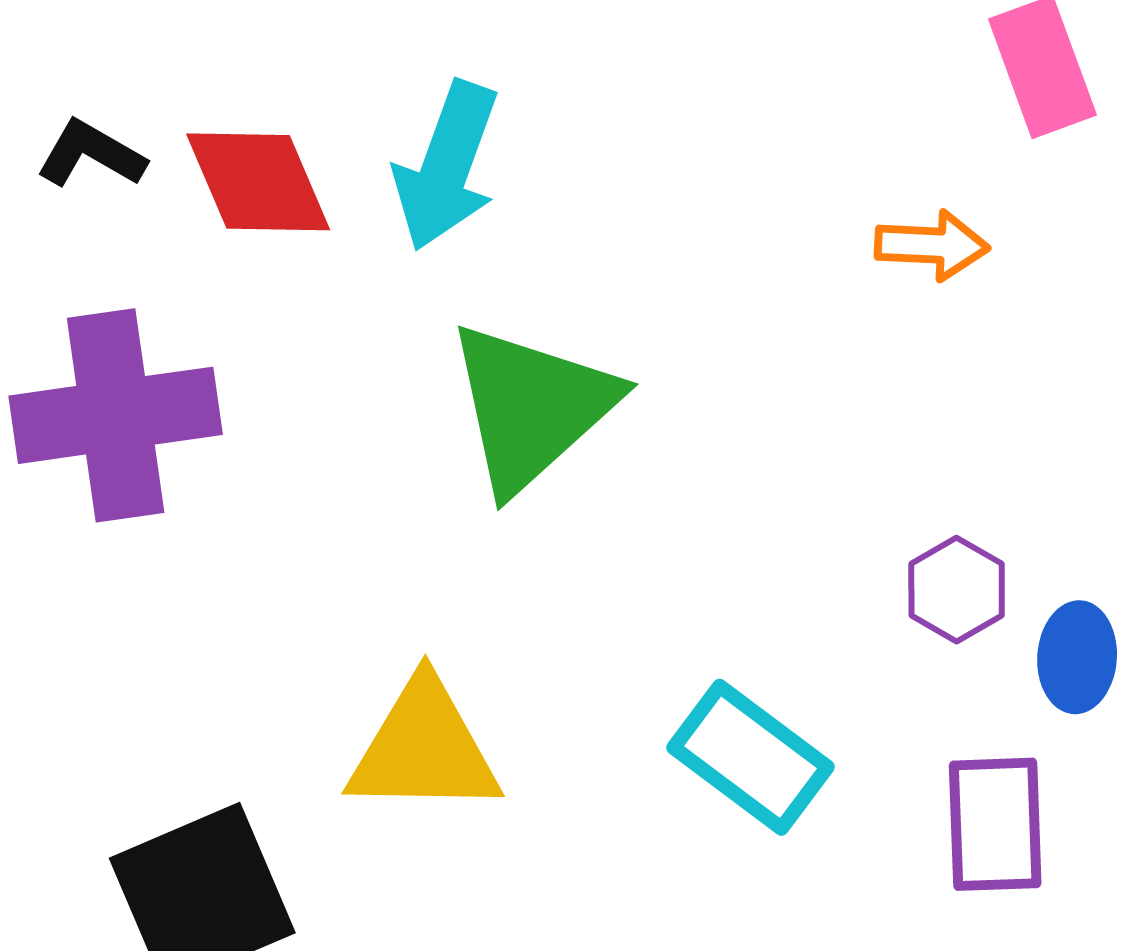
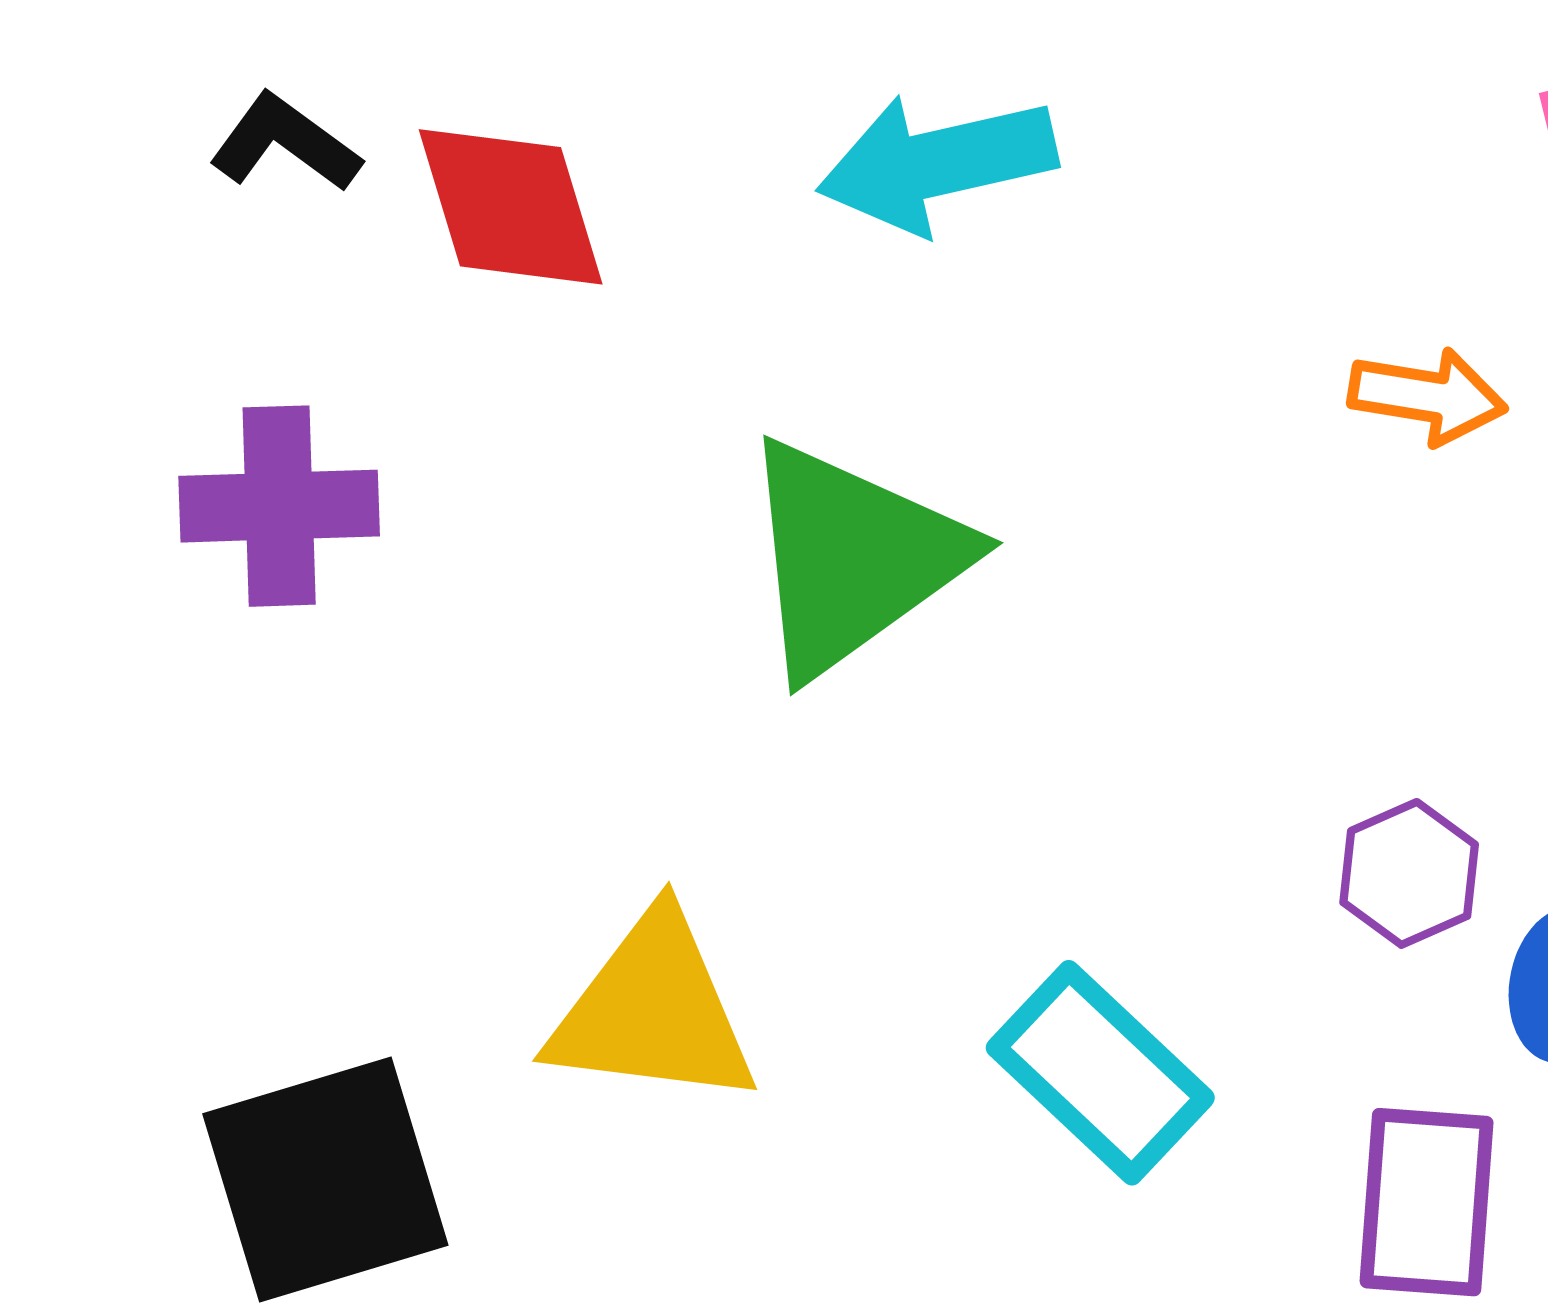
cyan arrow: (447, 166) -> (937, 163), moved, turned 51
purple cross: (116, 415) -> (279, 506), size x0.7

